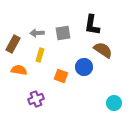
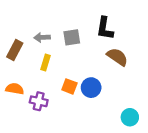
blue circle: (84, 67) -> (91, 88), moved
orange semicircle: (19, 70) -> (15, 89), moved
purple cross: (36, 99) -> (39, 101), moved, turned 35

